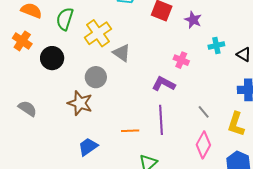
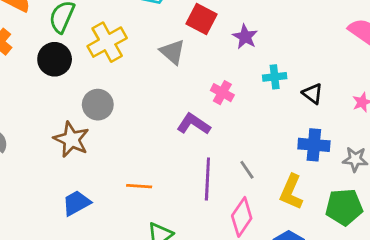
gray triangle: (122, 53) -> (172, 52), moved
black circle: (52, 58) -> (55, 59), moved
purple line: (161, 120) -> (207, 179), moved

